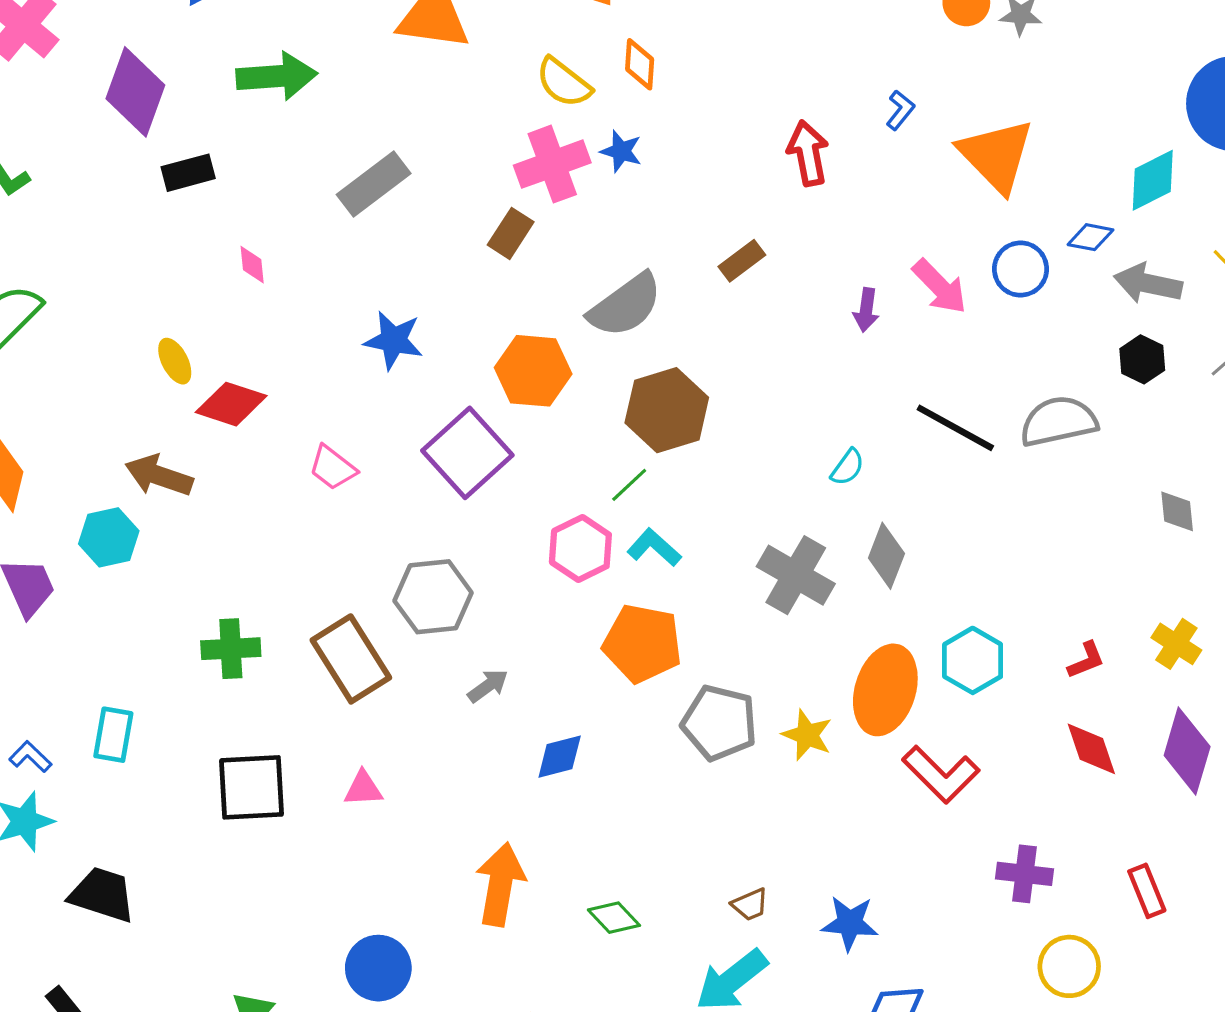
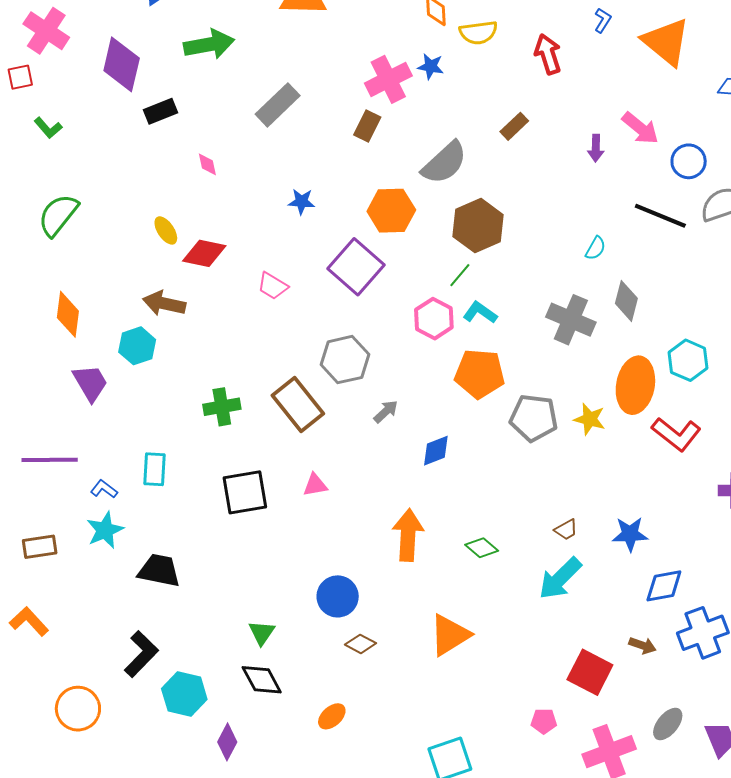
yellow semicircle: (564, 82) -> (478, 33), moved, turned -39
blue circle: (1021, 269) -> (689, 161), moved
blue star: (393, 340) -> (302, 202), size x0.7

